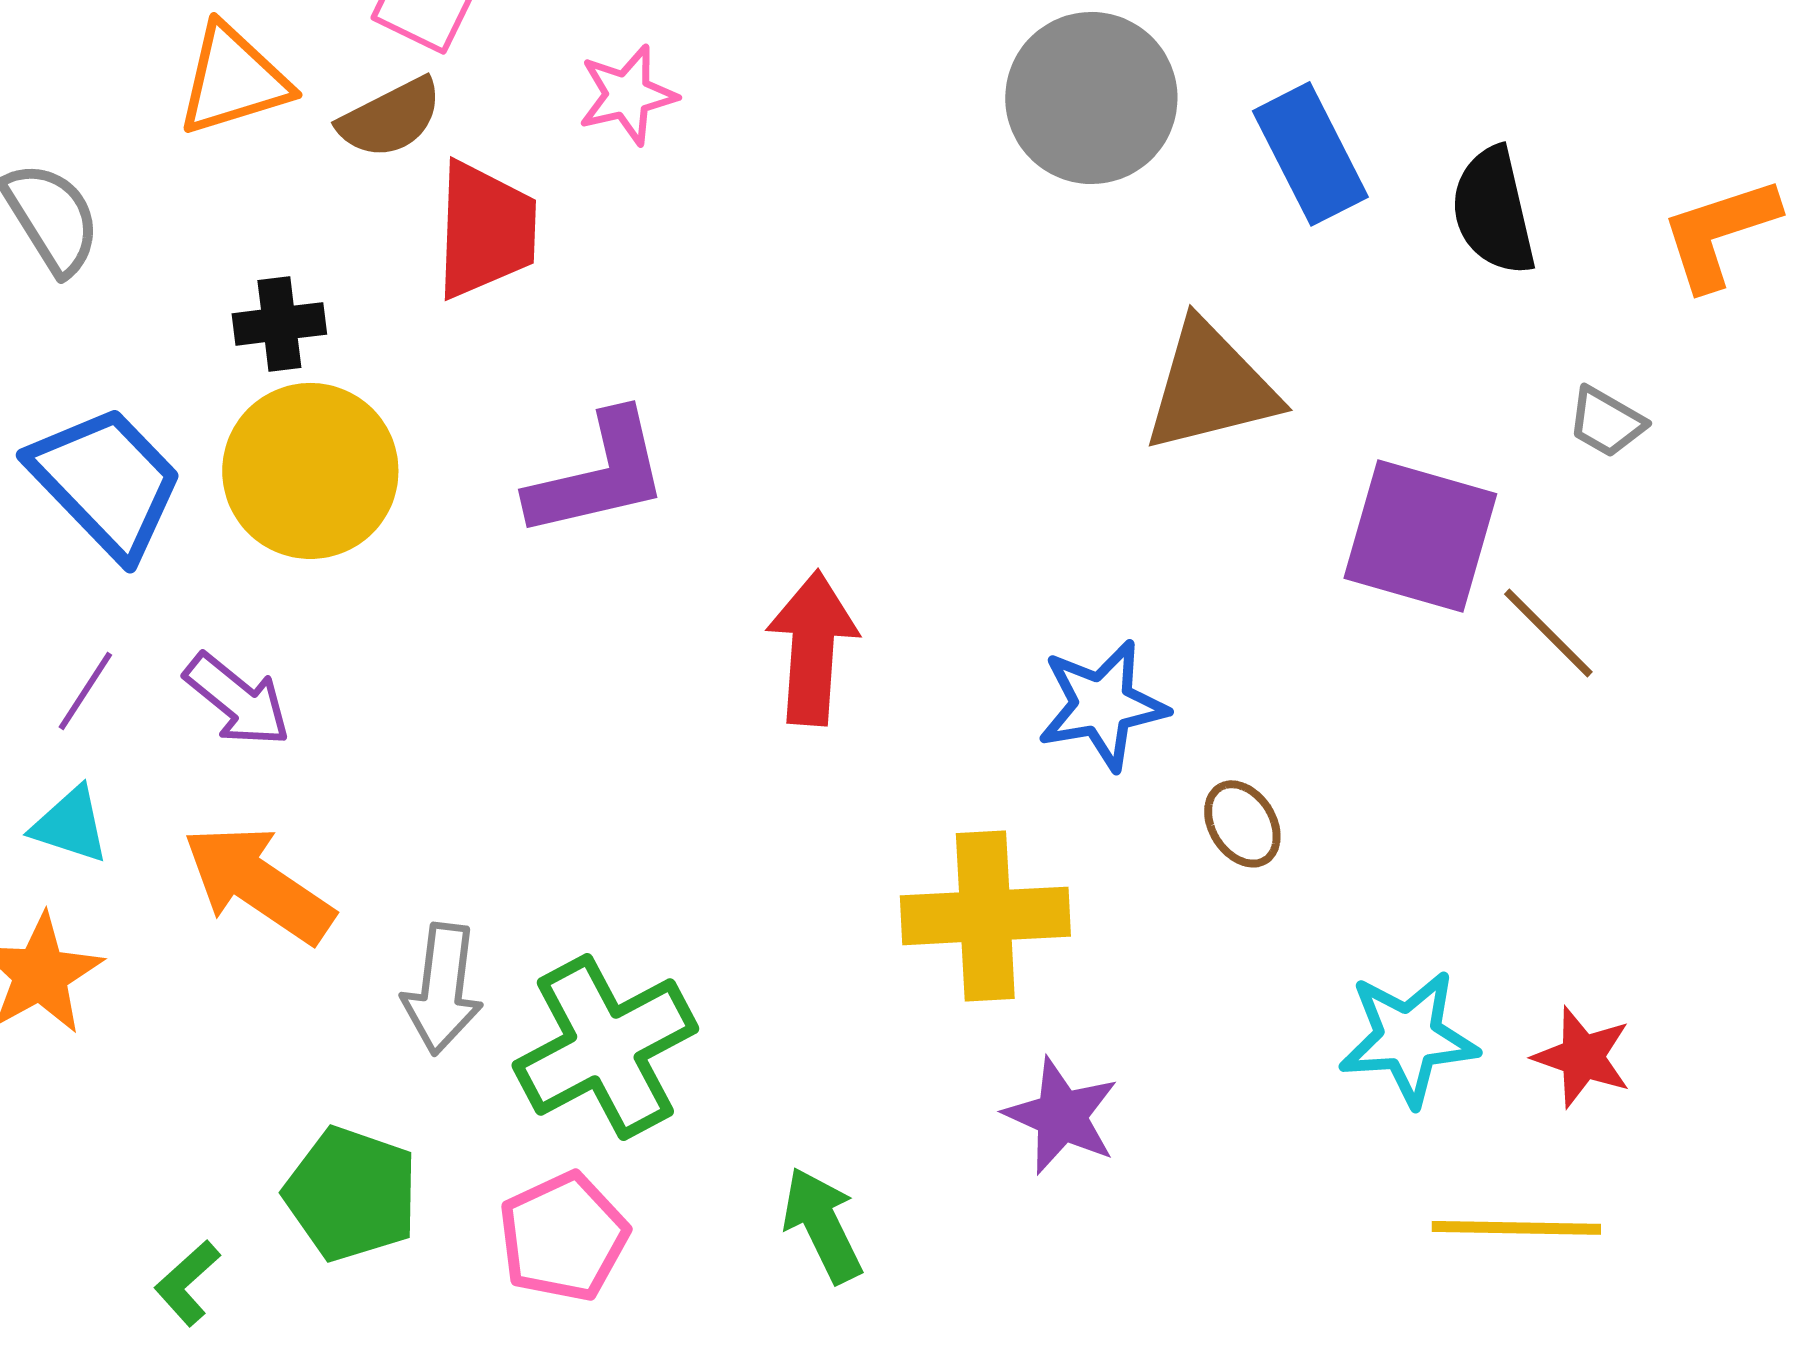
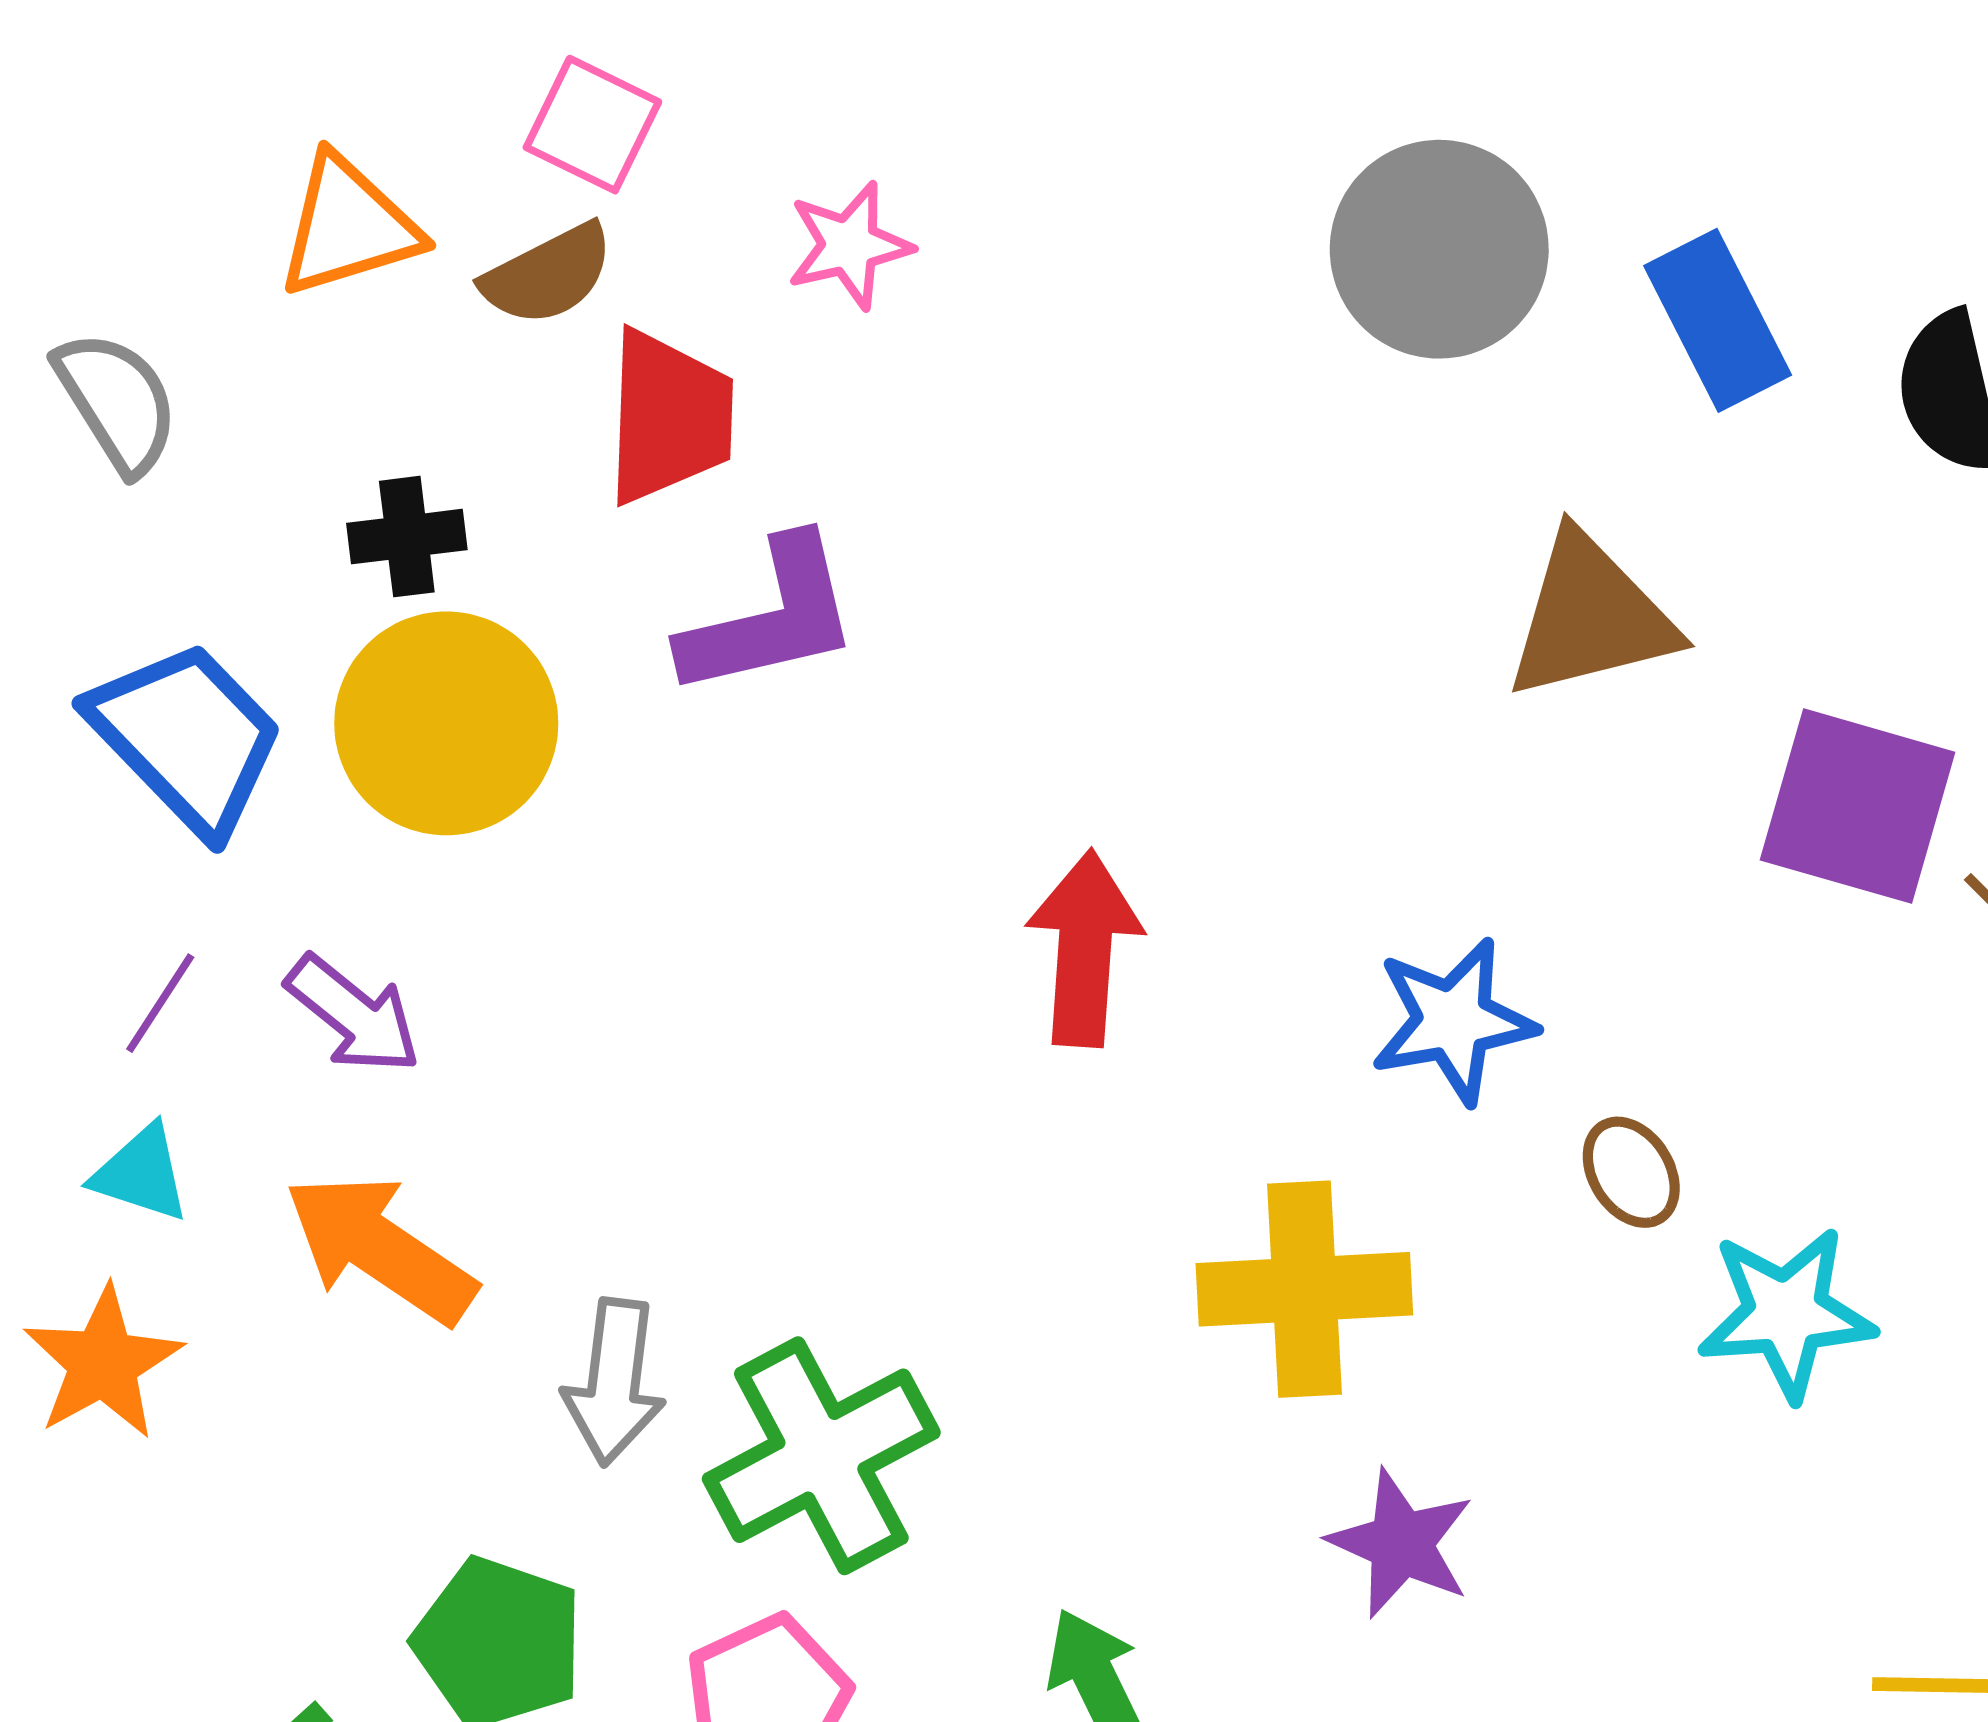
purple L-shape: (598, 475) -> (770, 618), moved
cyan star: (1408, 1038) -> (1786, 1313), moved

